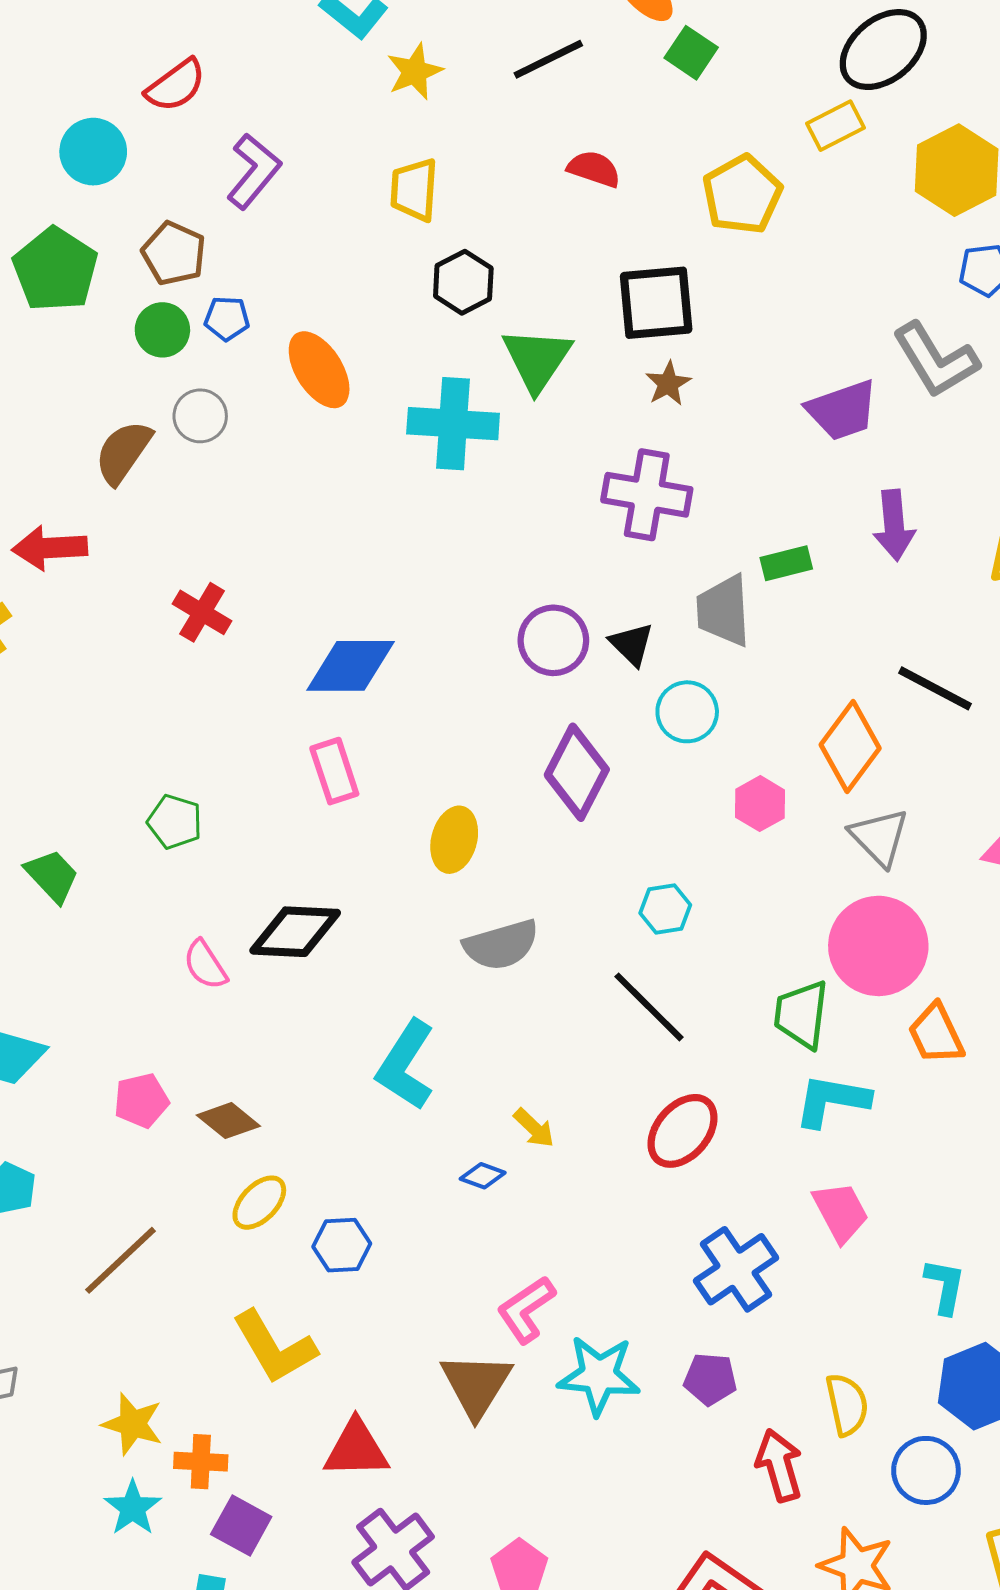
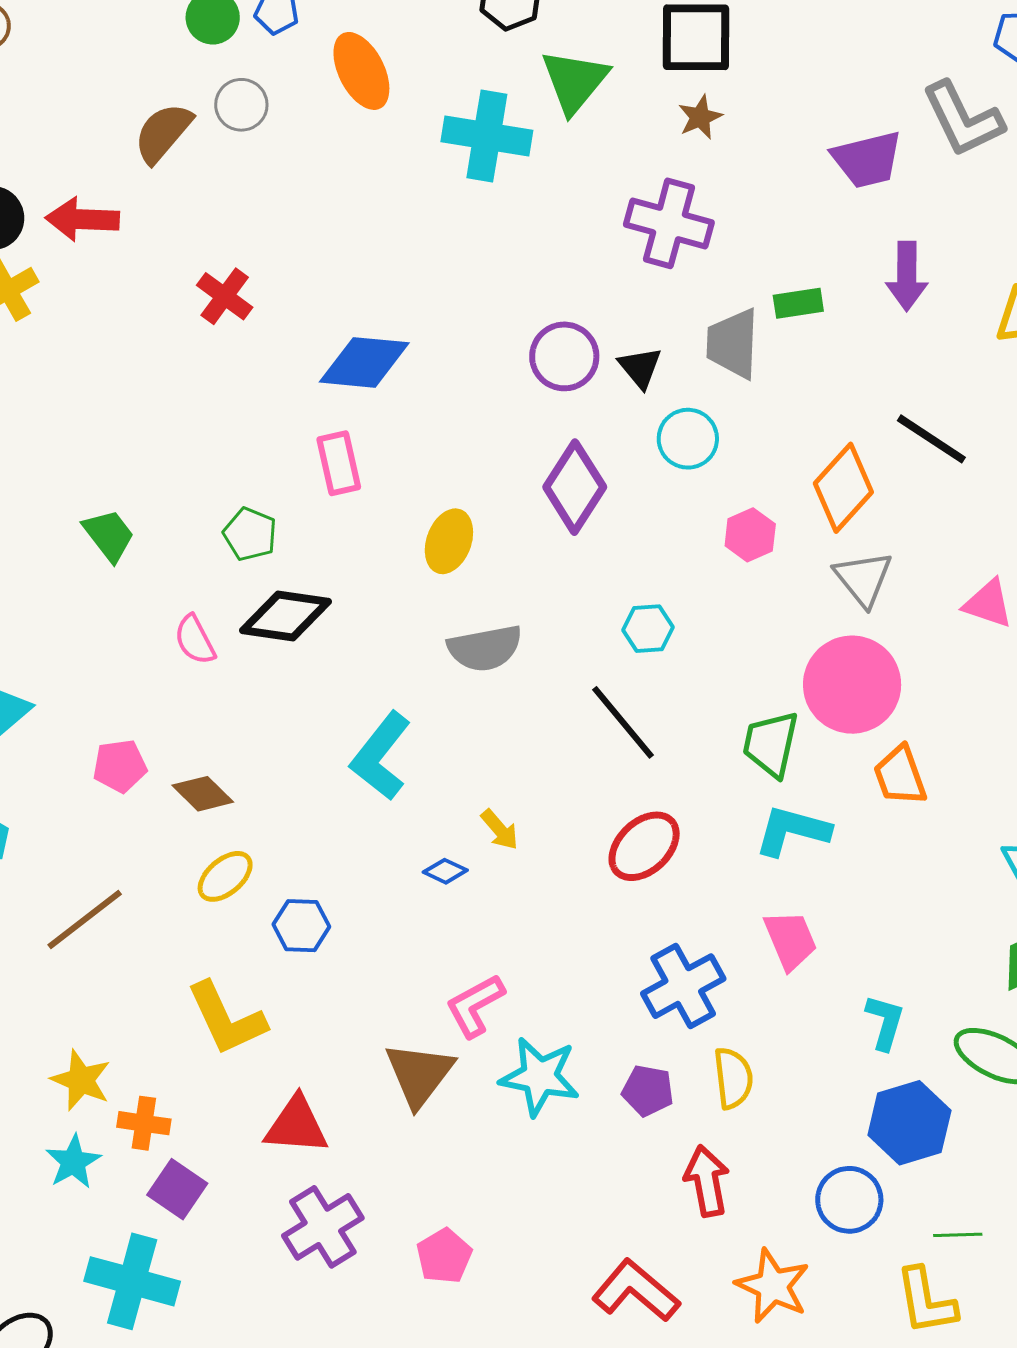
green pentagon: (175, 822) -> (250, 534), moved
green trapezoid: (52, 876) -> (109, 535), moved
yellow semicircle: (847, 1405) -> (733, 1078), moved

